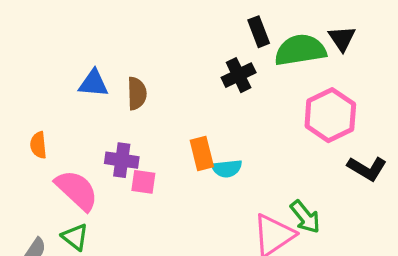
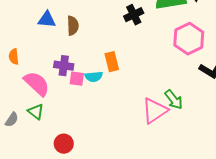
cyan semicircle: (227, 168) -> (94, 77), moved

